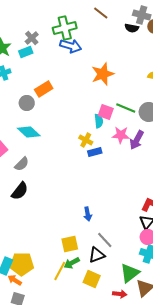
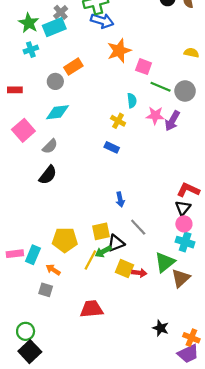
cyan rectangle: (26, 52) -> (54, 27), size x1.5
orange star: (103, 74) -> (119, 51), moved
pink square: (106, 112) -> (144, 67), moved
cyan diamond: (29, 132) -> (57, 112), turned -50
blue rectangle: (95, 152) -> (112, 147), moved, turned 40
black triangle: (97, 255) -> (116, 243), moved
yellow pentagon: (22, 264) -> (65, 240), moved
orange arrow: (15, 280) -> (53, 270), moved
red arrow: (120, 294) -> (139, 273), moved

